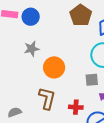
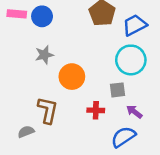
brown L-shape: (47, 98) -> (48, 110), moved
red cross: (76, 107) -> (96, 110), moved

